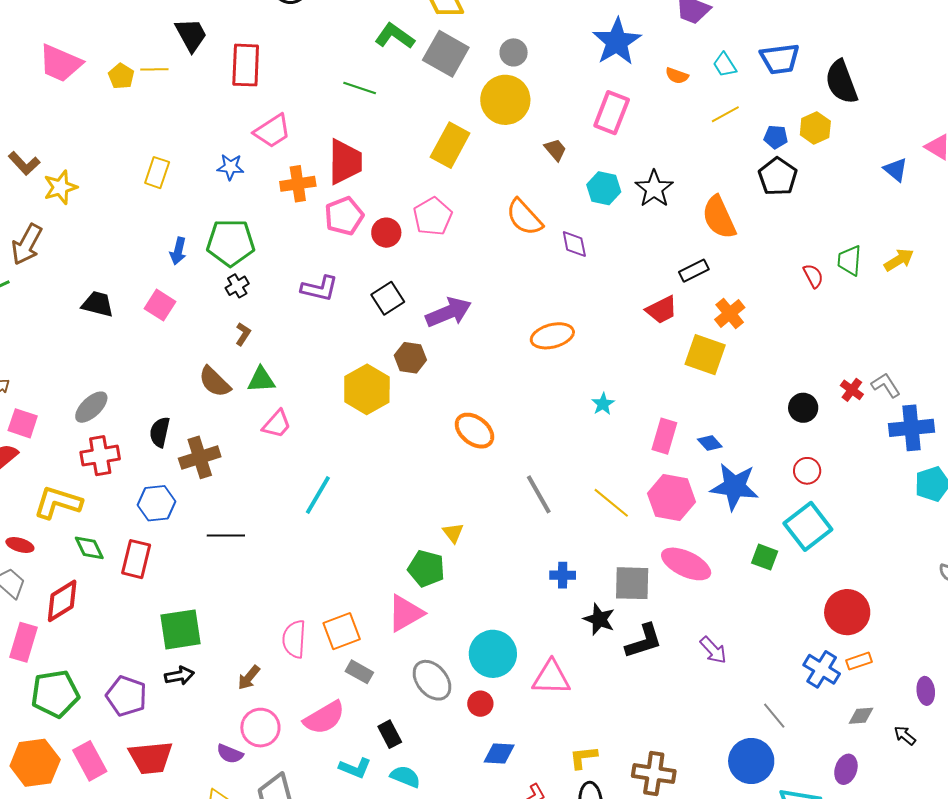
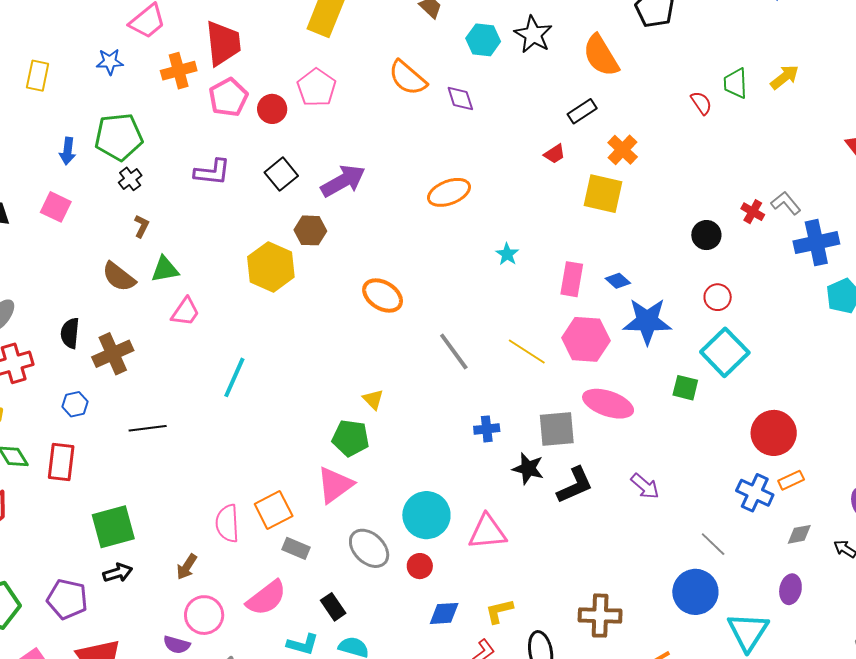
red trapezoid: (662, 310) -> (555, 154), size x0.7
blue hexagon: (156, 503) -> (75, 404), size x0.7
yellow L-shape: (583, 757) -> (499, 611), moved

